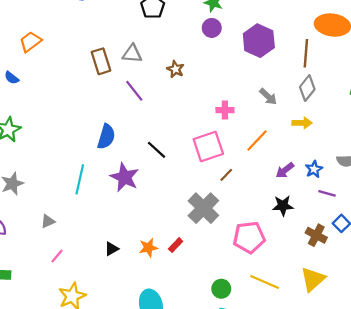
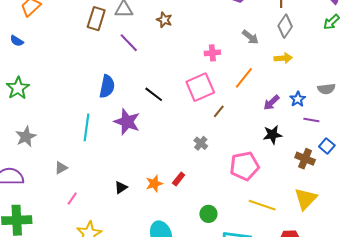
brown rectangle: (101, 61) -> (96, 19), turned 40
gray cross: (203, 208) -> (201, 143), size x0.5
green circle: (221, 289) -> (208, 214), moved

